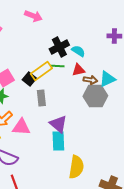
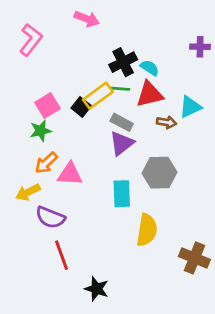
red triangle: (78, 70) -> (150, 94), size x1.5
brown arrow: (90, 80) -> (166, 122), moved
gray hexagon: (95, 96) -> (159, 173), moved
gray rectangle: (41, 98) -> (122, 122), moved, turned -56
purple triangle: (58, 124) -> (122, 143), moved, turned 42

